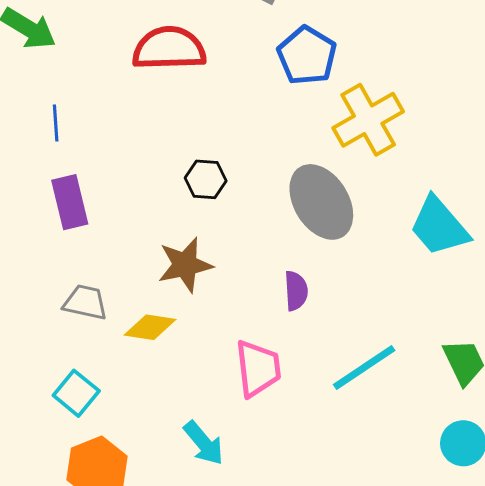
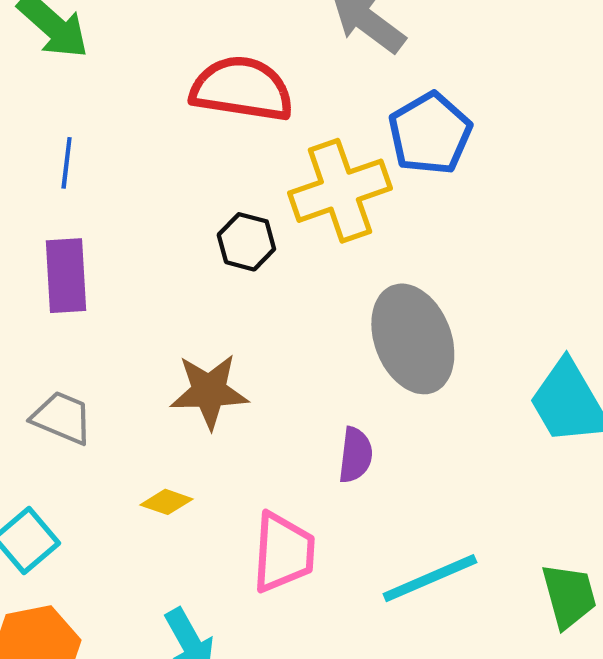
yellow cross: (368, 120) -> (340, 191), moved
black hexagon: (206, 179) -> (246, 242), moved
yellow diamond: (150, 327) -> (166, 502), moved, size x0.7

